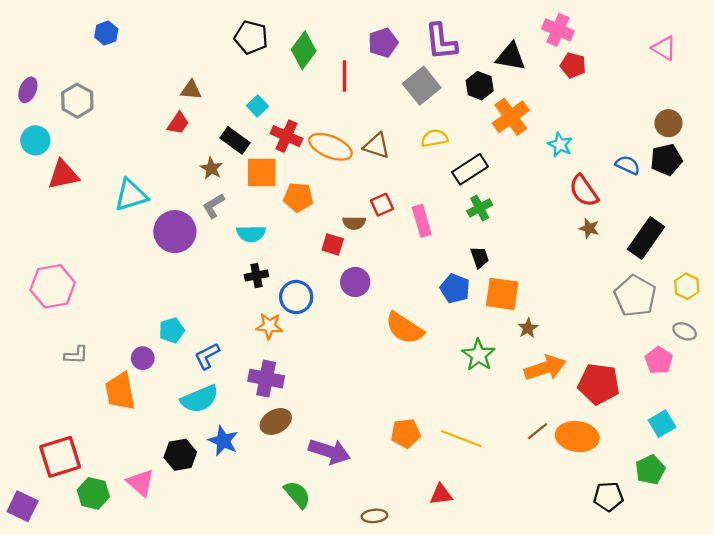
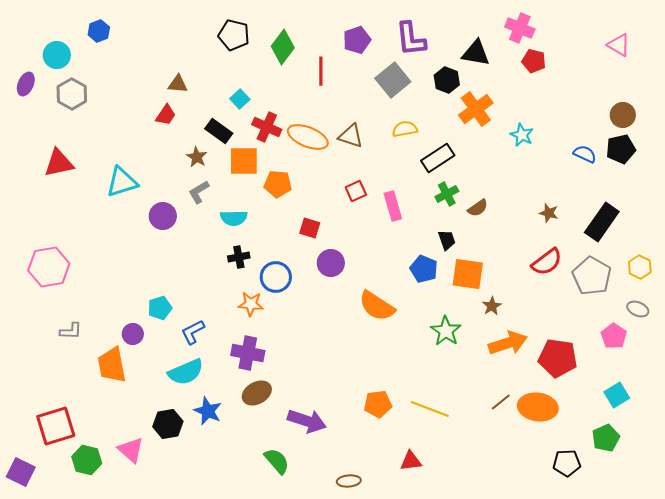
cyan circle: (35, 140) -> (57, 55), moved
red semicircle: (584, 191) -> (547, 262), moved, turned -92
brown semicircle: (354, 223) -> (478, 208), moved, turned -35
purple circle: (175, 232) -> (163, 216), size x0.7

